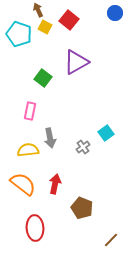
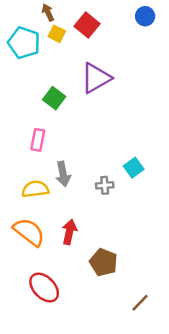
gray cross: (83, 147) -> (105, 185), turned 32
red ellipse: (35, 228) -> (44, 288), turned -40

